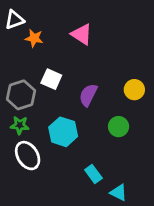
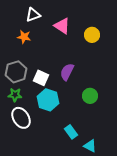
white triangle: (14, 20) -> (33, 15), moved
orange star: (34, 38) -> (24, 37), moved
white square: (51, 79) -> (41, 78), moved
yellow circle: (134, 90) -> (92, 35), moved

